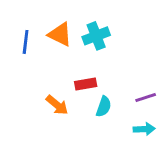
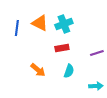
red rectangle: (86, 84) -> (62, 48), moved
purple line: (146, 98) -> (97, 53), moved

